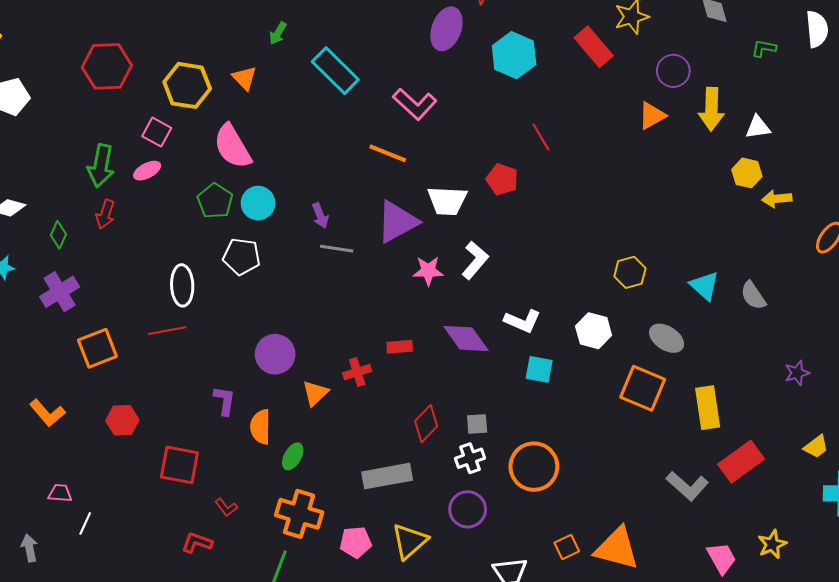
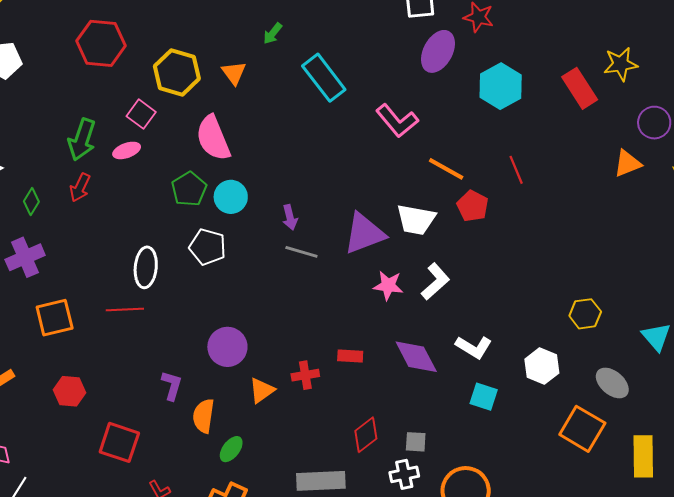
orange line: (388, 153) -> (446, 169), moved

